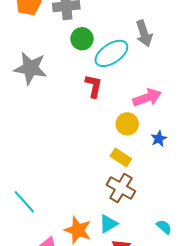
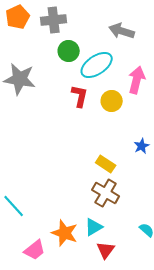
gray arrow: (144, 33) -> (122, 31), moved, turned 125
pink arrow: (147, 98) -> (137, 80), moved, turned -56
yellow circle: (127, 124) -> (112, 101), moved

